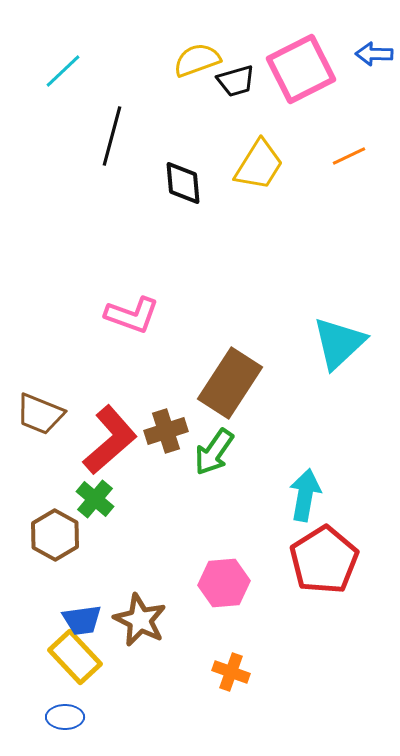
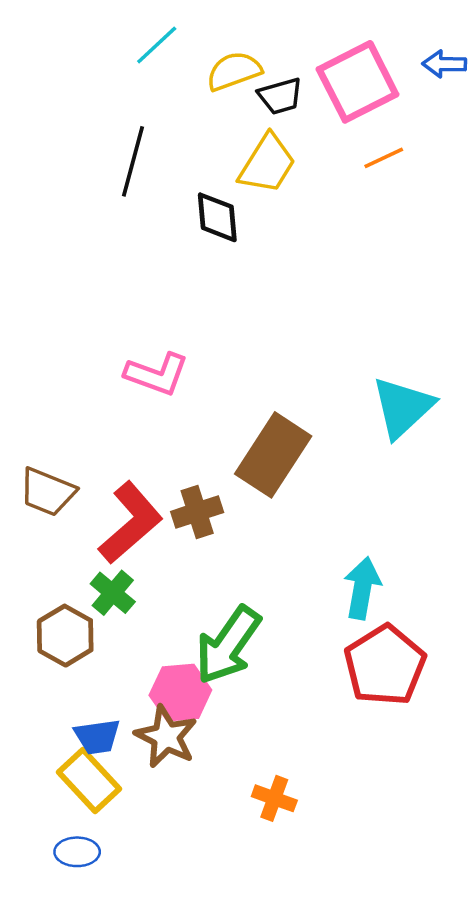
cyan line: (63, 71) -> (157, 45), moved
orange line: (349, 156) -> (384, 158), moved
yellow trapezoid: (259, 165) -> (267, 164), moved
green arrow: (214, 452) -> (228, 645), moved, size x1.4
pink hexagon: (224, 583) -> (180, 693), moved

